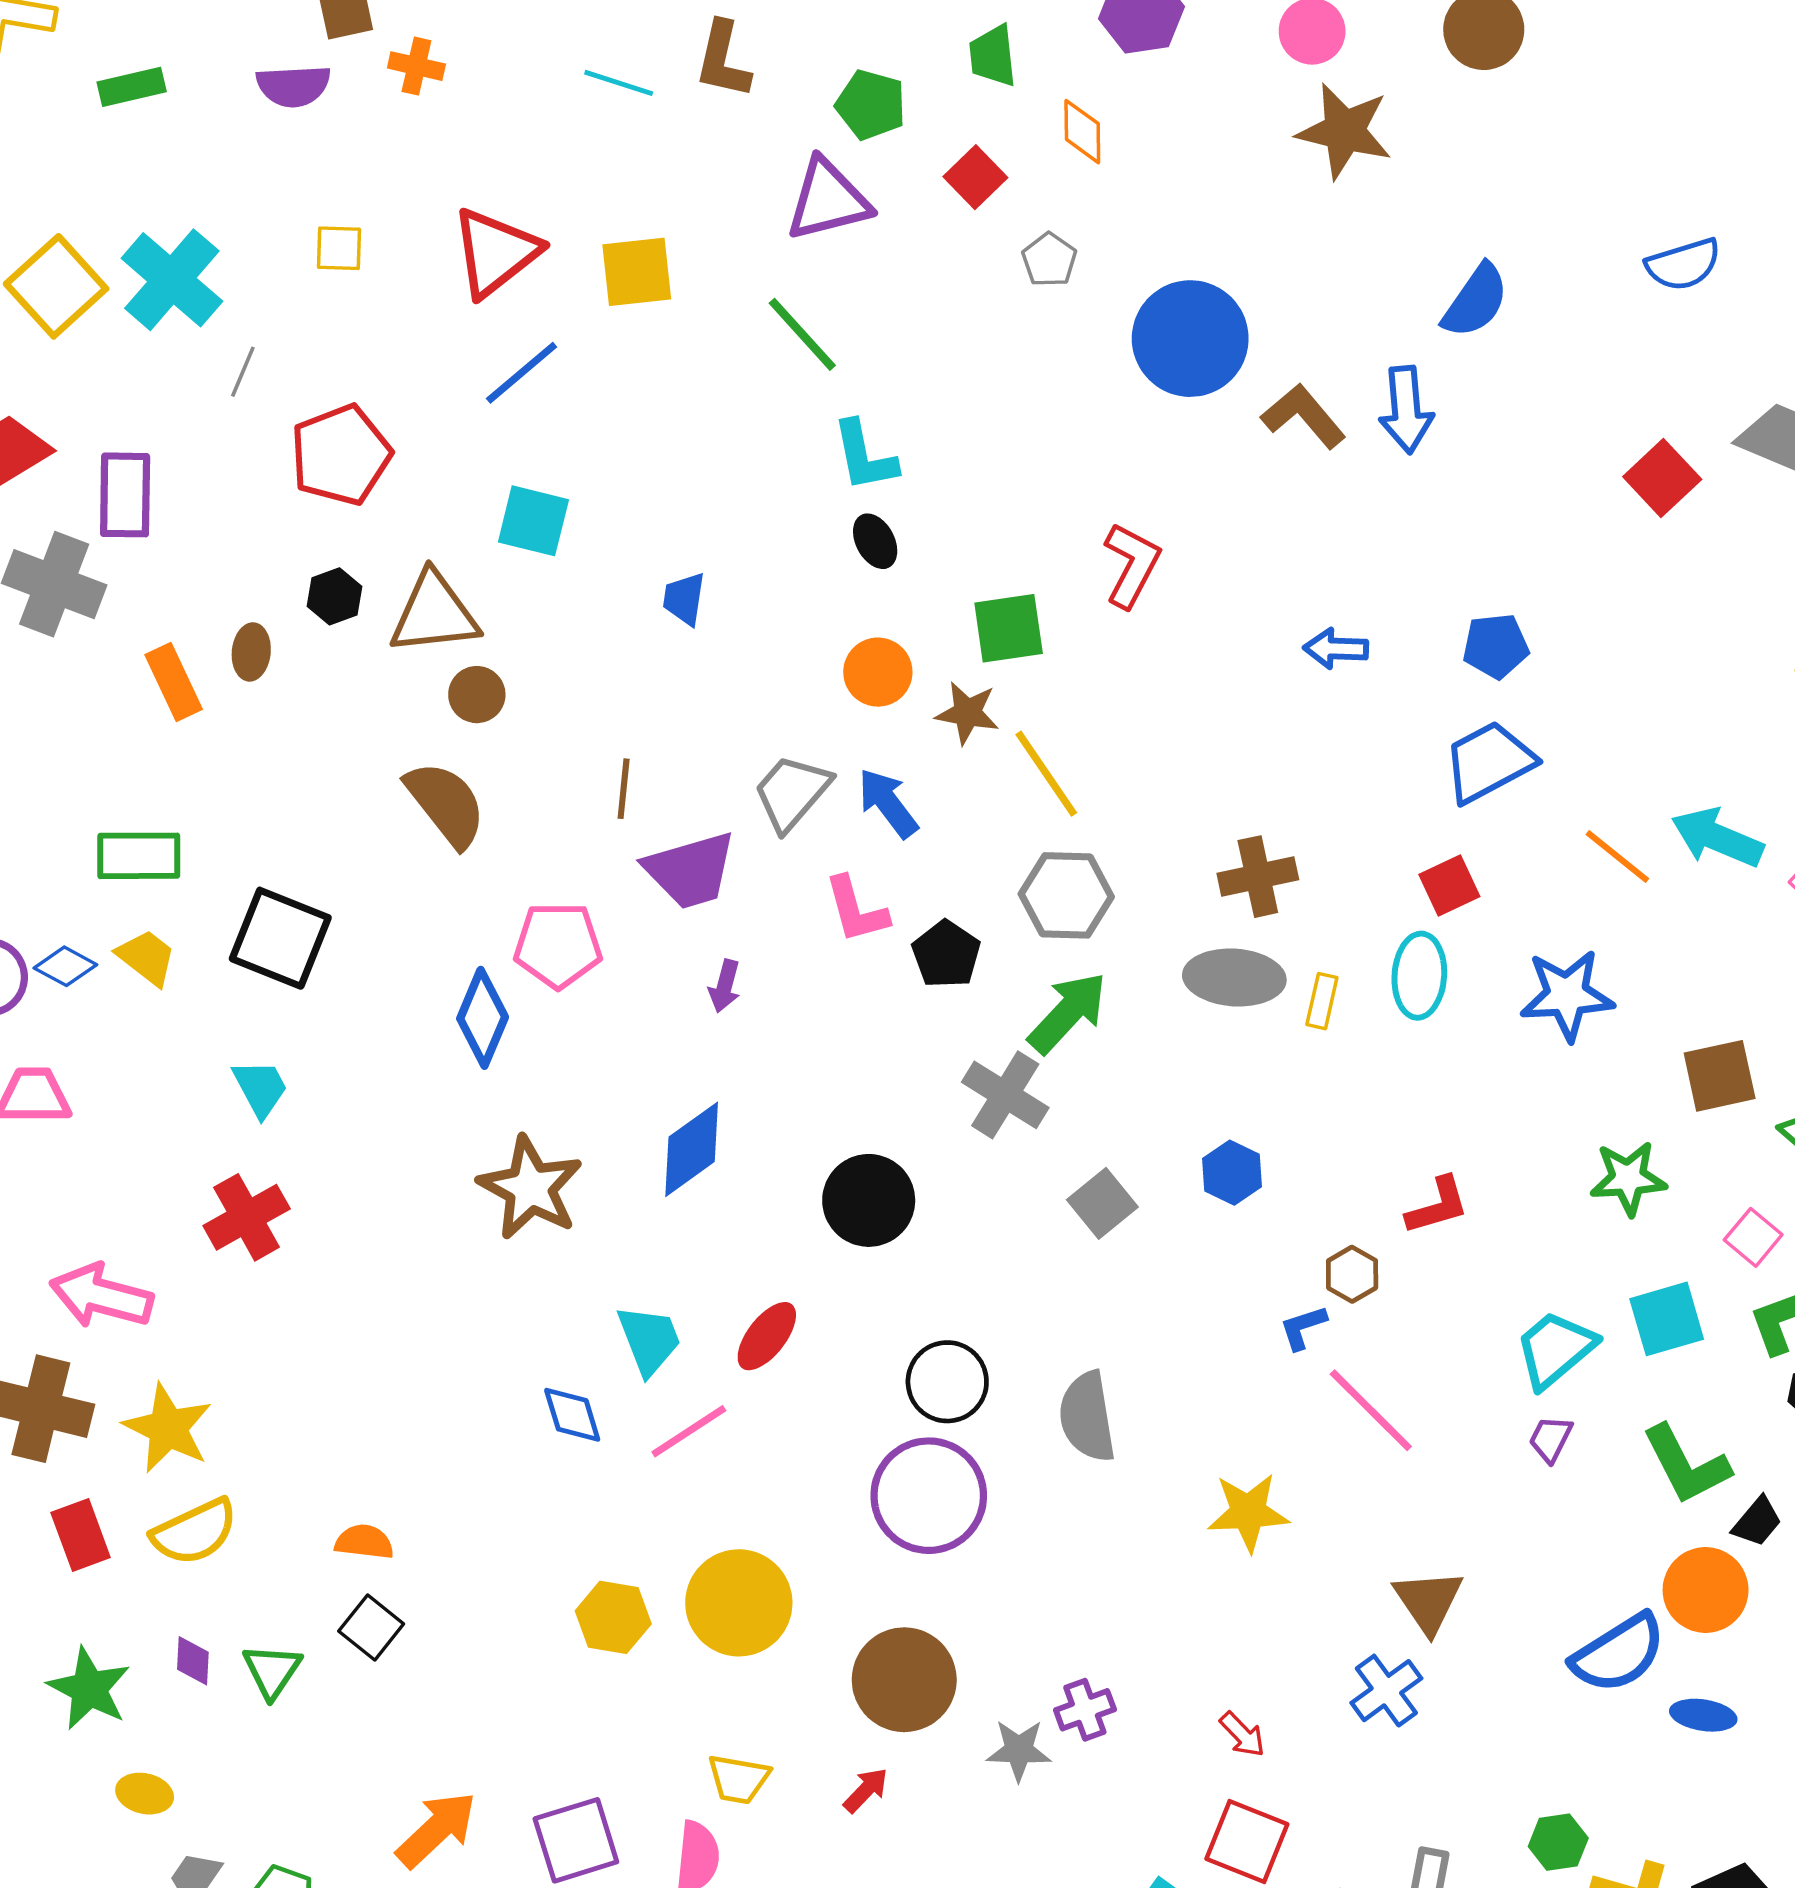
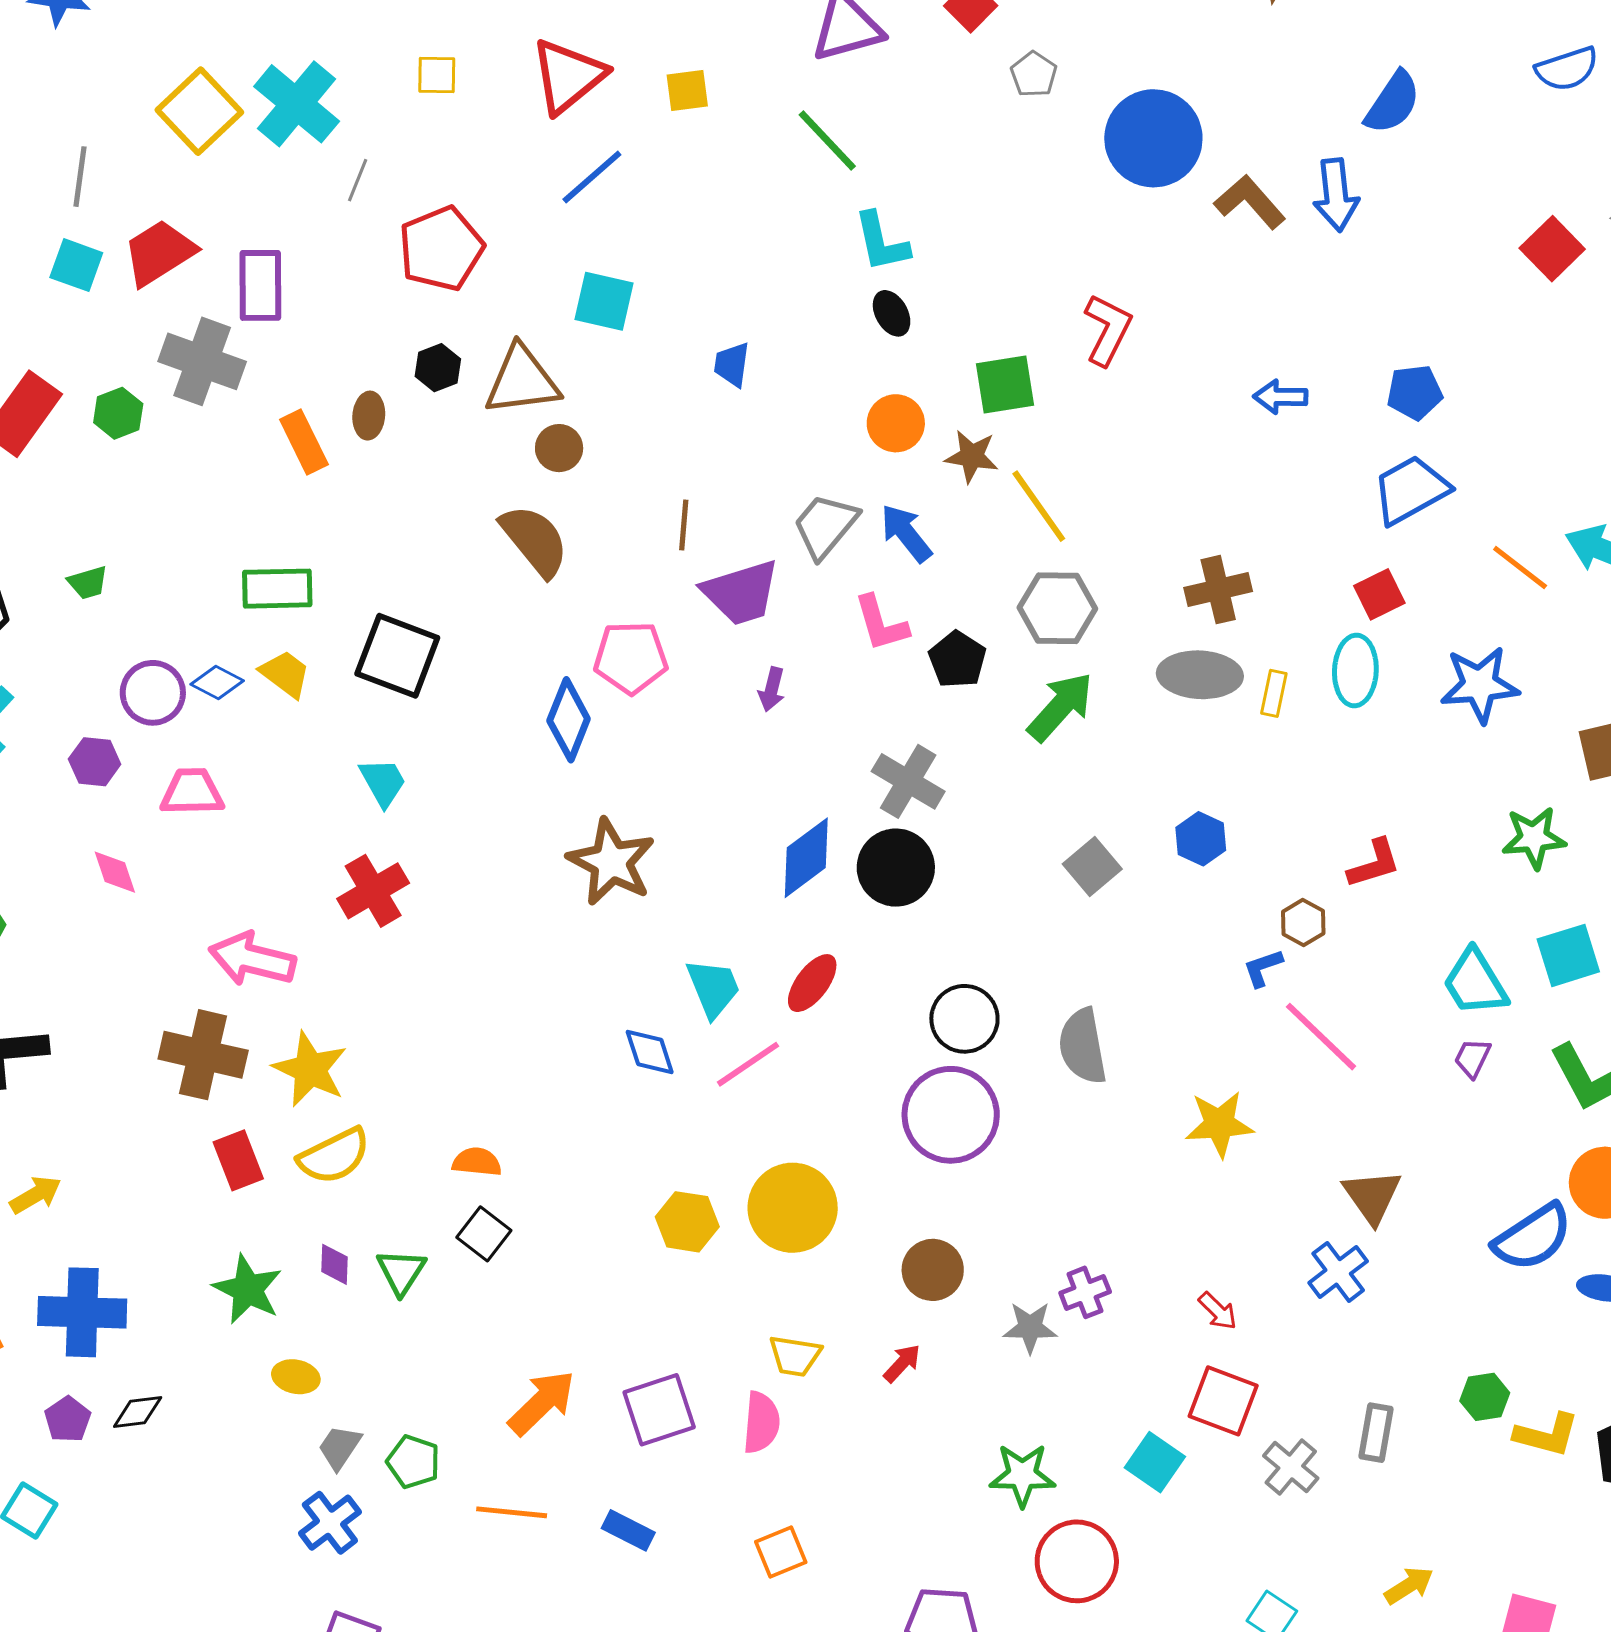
yellow square: (637, 272) -> (687, 90), size x0.7
gray cross: (1005, 1095) -> (908, 781), moved
blue diamond: (692, 1149) -> (806, 858), moved
cyan trapezoid: (1555, 1349) -> (1475, 982), turned -80
brown circle: (904, 1680) -> (933, 1270), size x0.7

